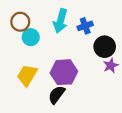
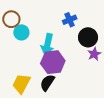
cyan arrow: (60, 21) -> (47, 44), moved
yellow trapezoid: (27, 75) -> (21, 84), moved

